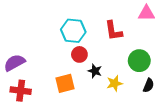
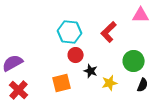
red L-shape: (113, 31) -> (109, 32), turned 55
red cross: (21, 91) -> (19, 90), turned 36

